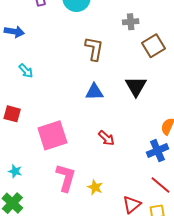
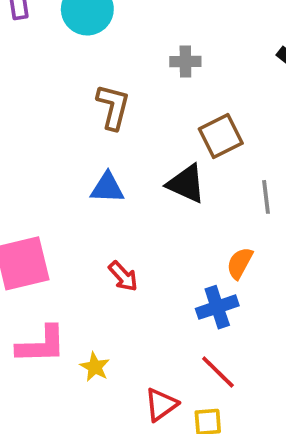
brown square: (154, 46) -> (221, 136), moved
black triangle: (136, 86) -> (186, 184), turned -40
pink L-shape: (66, 178) -> (41, 345), turned 68

